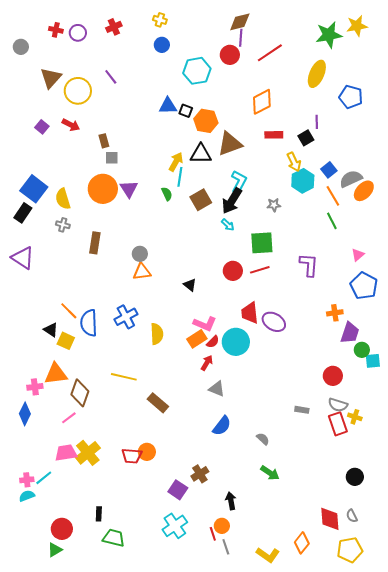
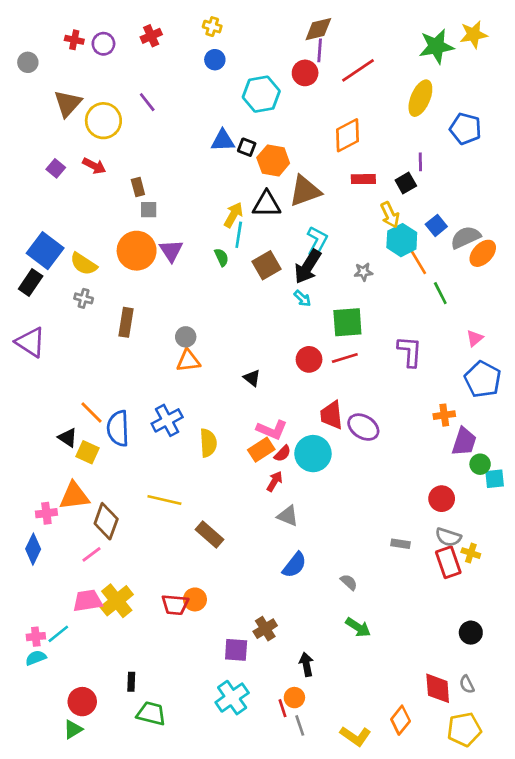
orange line: (333, 196) -> (418, 261), moved
yellow semicircle: (63, 199) -> (84, 264), turned -40
purple square: (178, 490) -> (236, 650), turned -30

